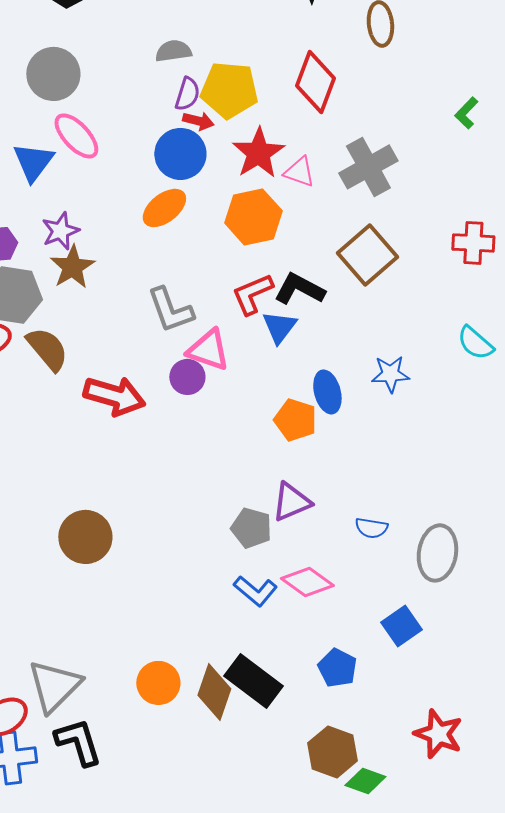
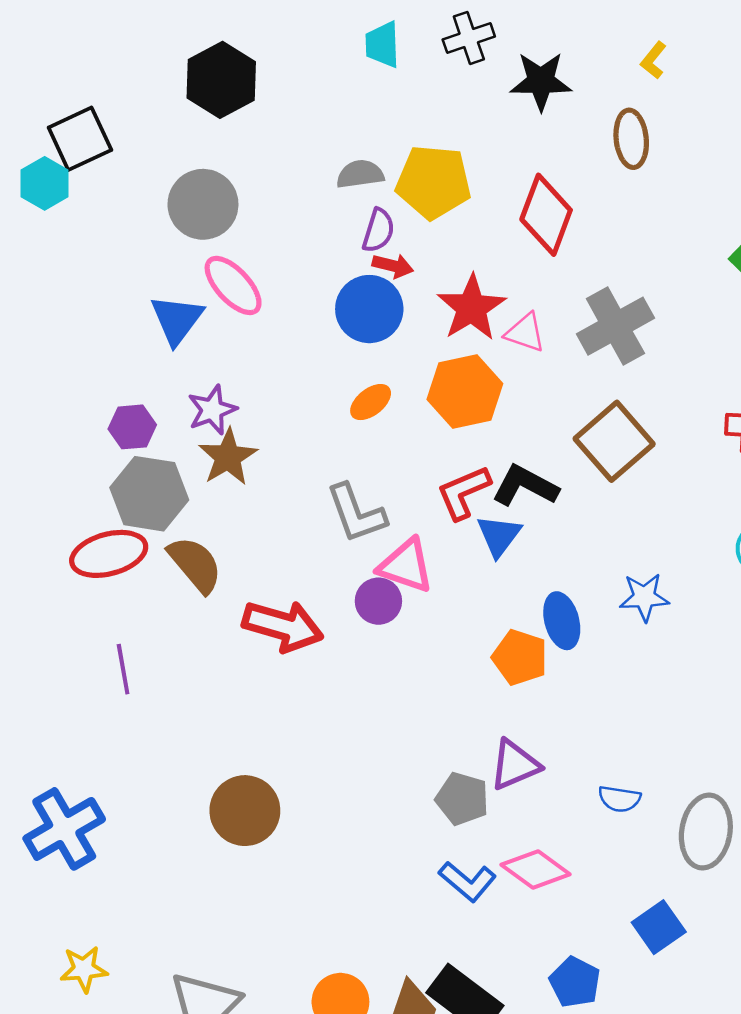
yellow pentagon: (229, 90) -> (433, 182), moved
orange ellipse: (164, 208) -> (371, 402), moved, size x0.7

